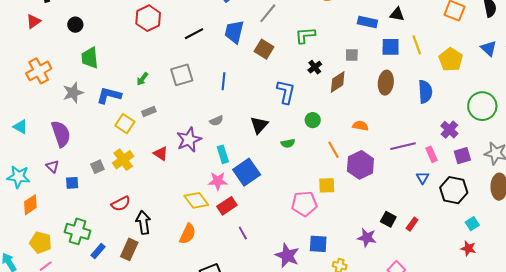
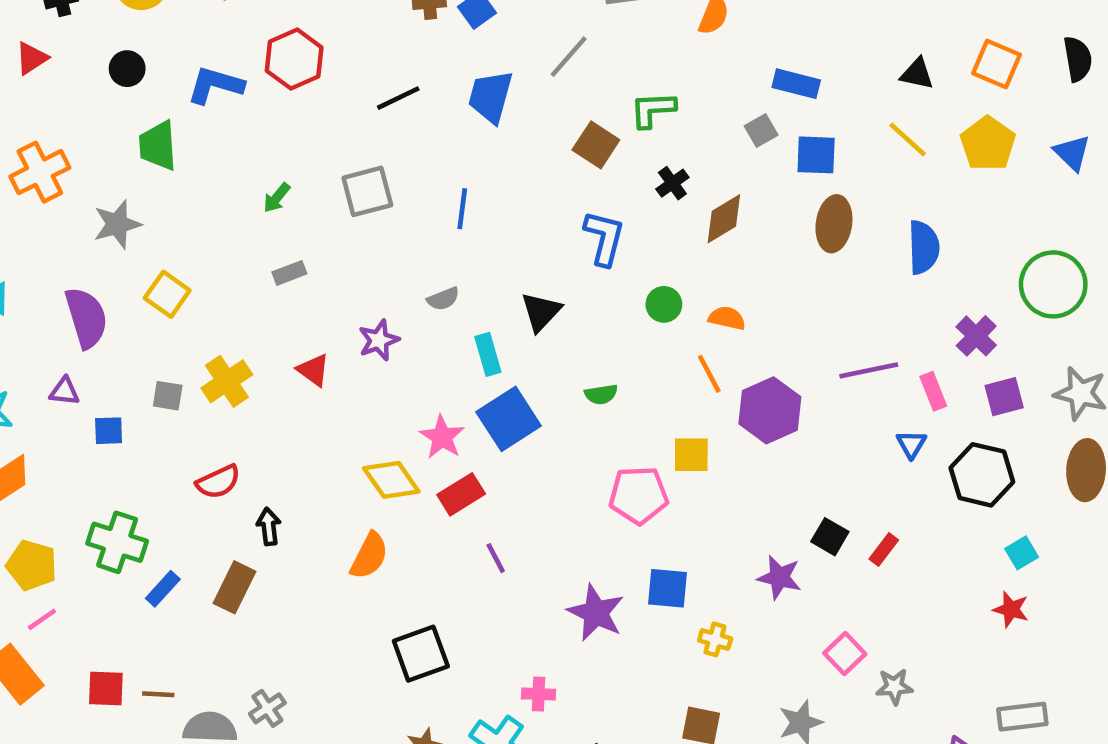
black triangle: (397, 14) -> (917, 74), moved
yellow line: (417, 45) -> (908, 140), turned -30
blue square: (391, 47) -> (816, 155), moved
brown square: (264, 49) -> (596, 145), moved
gray square: (352, 55) -> (761, 131), moved, turned -32
yellow pentagon: (451, 60) -> (988, 144), moved
blue L-shape: (109, 95) -> (215, 85), moved
yellow square: (125, 124) -> (167, 294), moved
orange semicircle: (360, 126) -> (727, 318), moved
purple star: (189, 140) -> (379, 340), size x0.7
green semicircle: (288, 143) -> (601, 394), moved
cyan rectangle: (223, 154) -> (488, 354), moved
purple triangle: (52, 166) -> (64, 391), turned -40
gray square: (97, 167) -> (168, 396), turned 32
pink star: (218, 181) -> (442, 437), turned 30
black arrow: (143, 222) -> (269, 526), size x0.7

